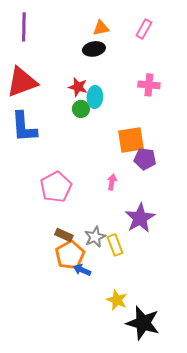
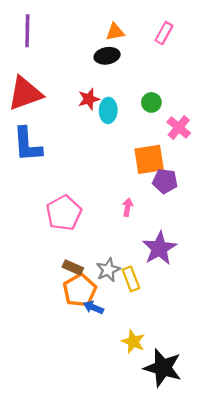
pink cross: (149, 85) -> (179, 128), moved, turned 35
red star: (78, 87) -> (89, 99), turned -30
green circle: (81, 109) -> (151, 102), moved

